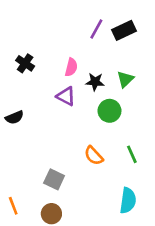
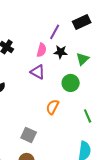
purple line: (96, 29) -> (55, 32), moved
black star: (95, 82) -> (61, 52), moved
orange semicircle: (94, 156) -> (53, 107), moved, turned 70

